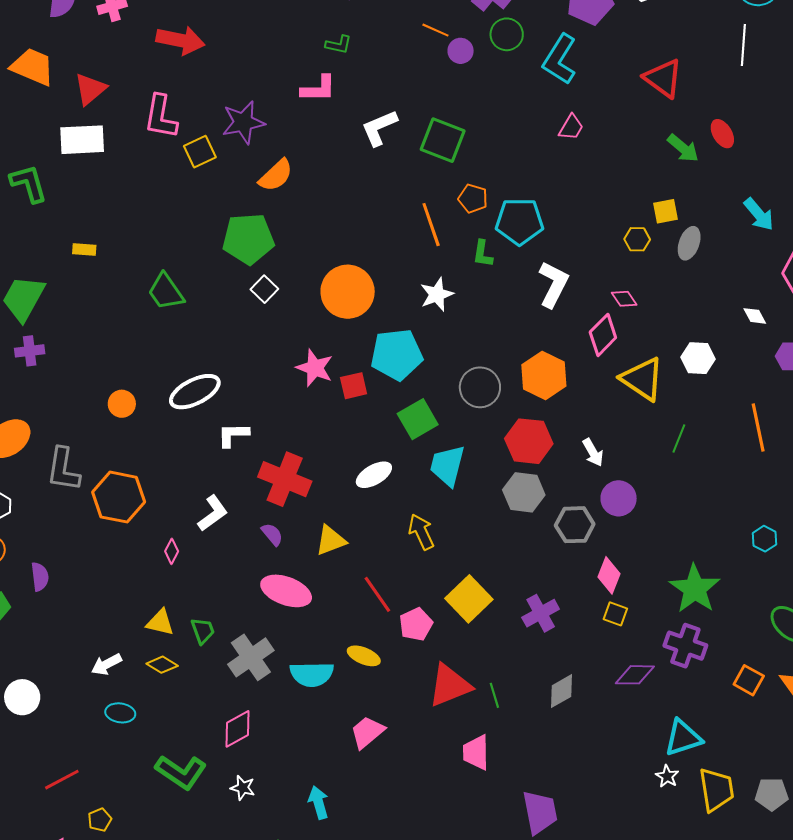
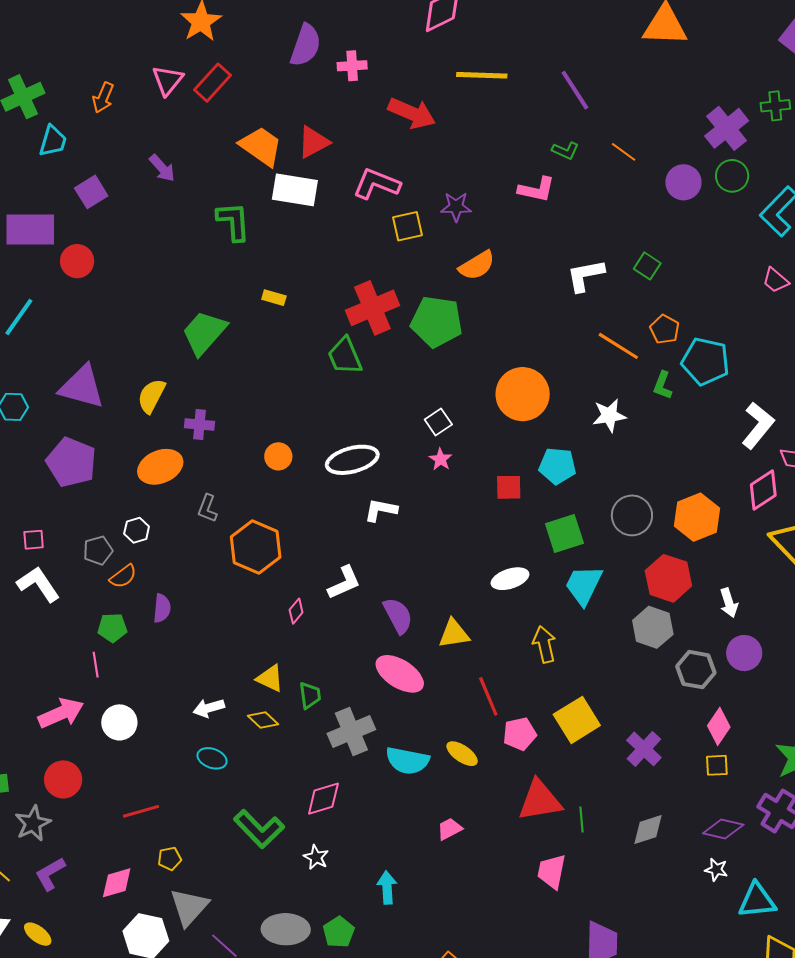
orange line: (435, 30) -> (624, 152), moved
purple circle: (461, 51) -> (683, 182), size x1.4
orange trapezoid: (33, 67) -> (261, 146), moved
pink L-shape: (161, 117) -> (377, 184), turned 90
purple star: (243, 122) -> (456, 207), size x0.7
pink trapezoid: (571, 127) -> (776, 280), turned 88
white L-shape: (379, 128) -> (585, 275), moved
green square: (443, 140) -> (647, 266), size x0.6
orange line: (431, 225) -> (618, 346), turned -51
white L-shape: (553, 284) -> (758, 425), moved
white square: (264, 289) -> (438, 422), moved
purple cross: (30, 351) -> (199, 425), moved
cyan pentagon: (397, 354) -> (557, 466), size x0.7
pink star: (315, 368) -> (441, 459), moved, size x0.6
gray L-shape: (63, 469) -> (207, 508), size x0.6
red cross: (285, 479) -> (372, 308), moved, turned 33
purple semicircle: (272, 534) -> (398, 616), size x1.5
purple cross: (541, 613) -> (644, 749), turned -30
yellow square: (615, 614) -> (717, 765), turned -35
pink trapezoid: (367, 732) -> (450, 829), size x0.7
white star: (667, 776) -> (716, 870), moved, turned -30

